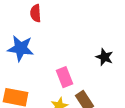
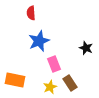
blue star: (21, 48) -> (39, 41), moved, turned -30

